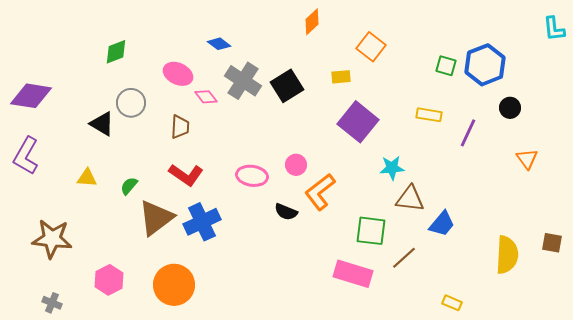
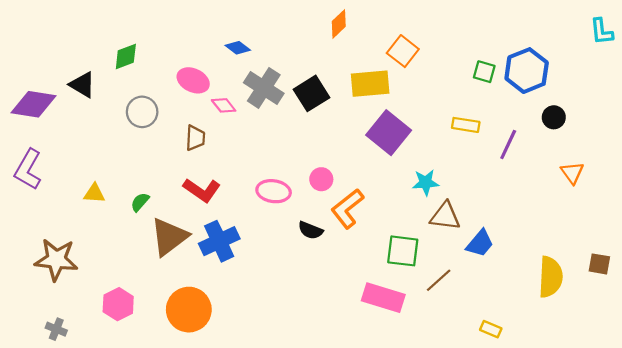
yellow rectangle: (341, 77) -> (370, 84), size x1.8
black triangle: (102, 124) -> (82, 85), moved

